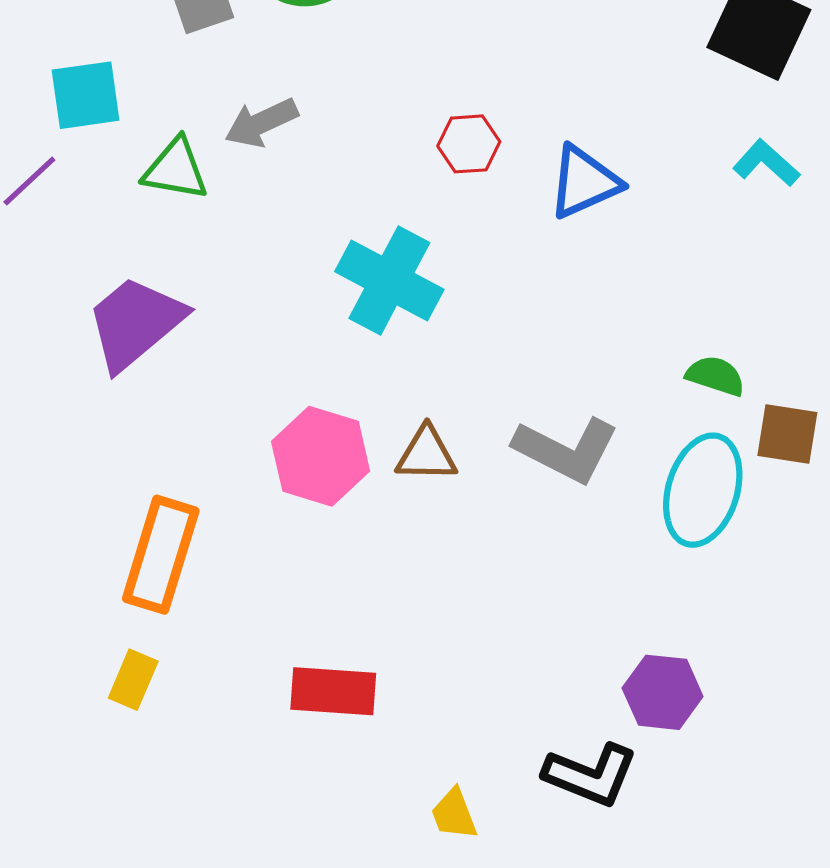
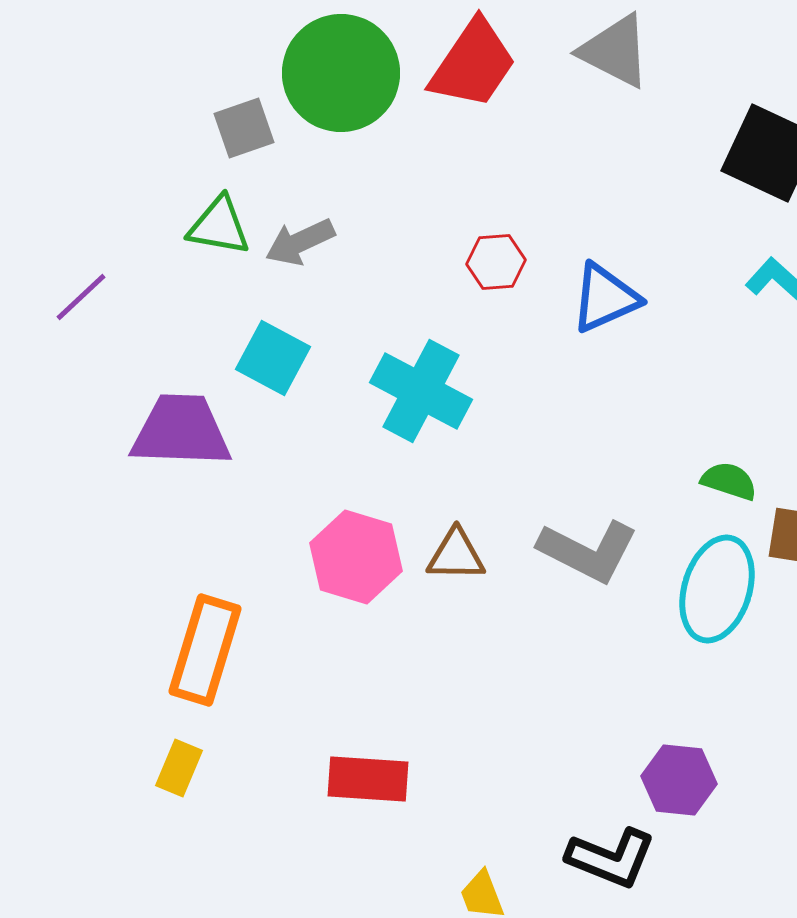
cyan square: (86, 95) -> (273, 358), moved, turned 36
green triangle: (176, 169) -> (219, 226), moved
purple trapezoid: (135, 323) -> (181, 431), turned 42

